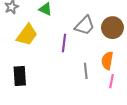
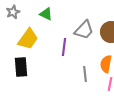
black rectangle: (20, 76) -> (21, 67), moved

